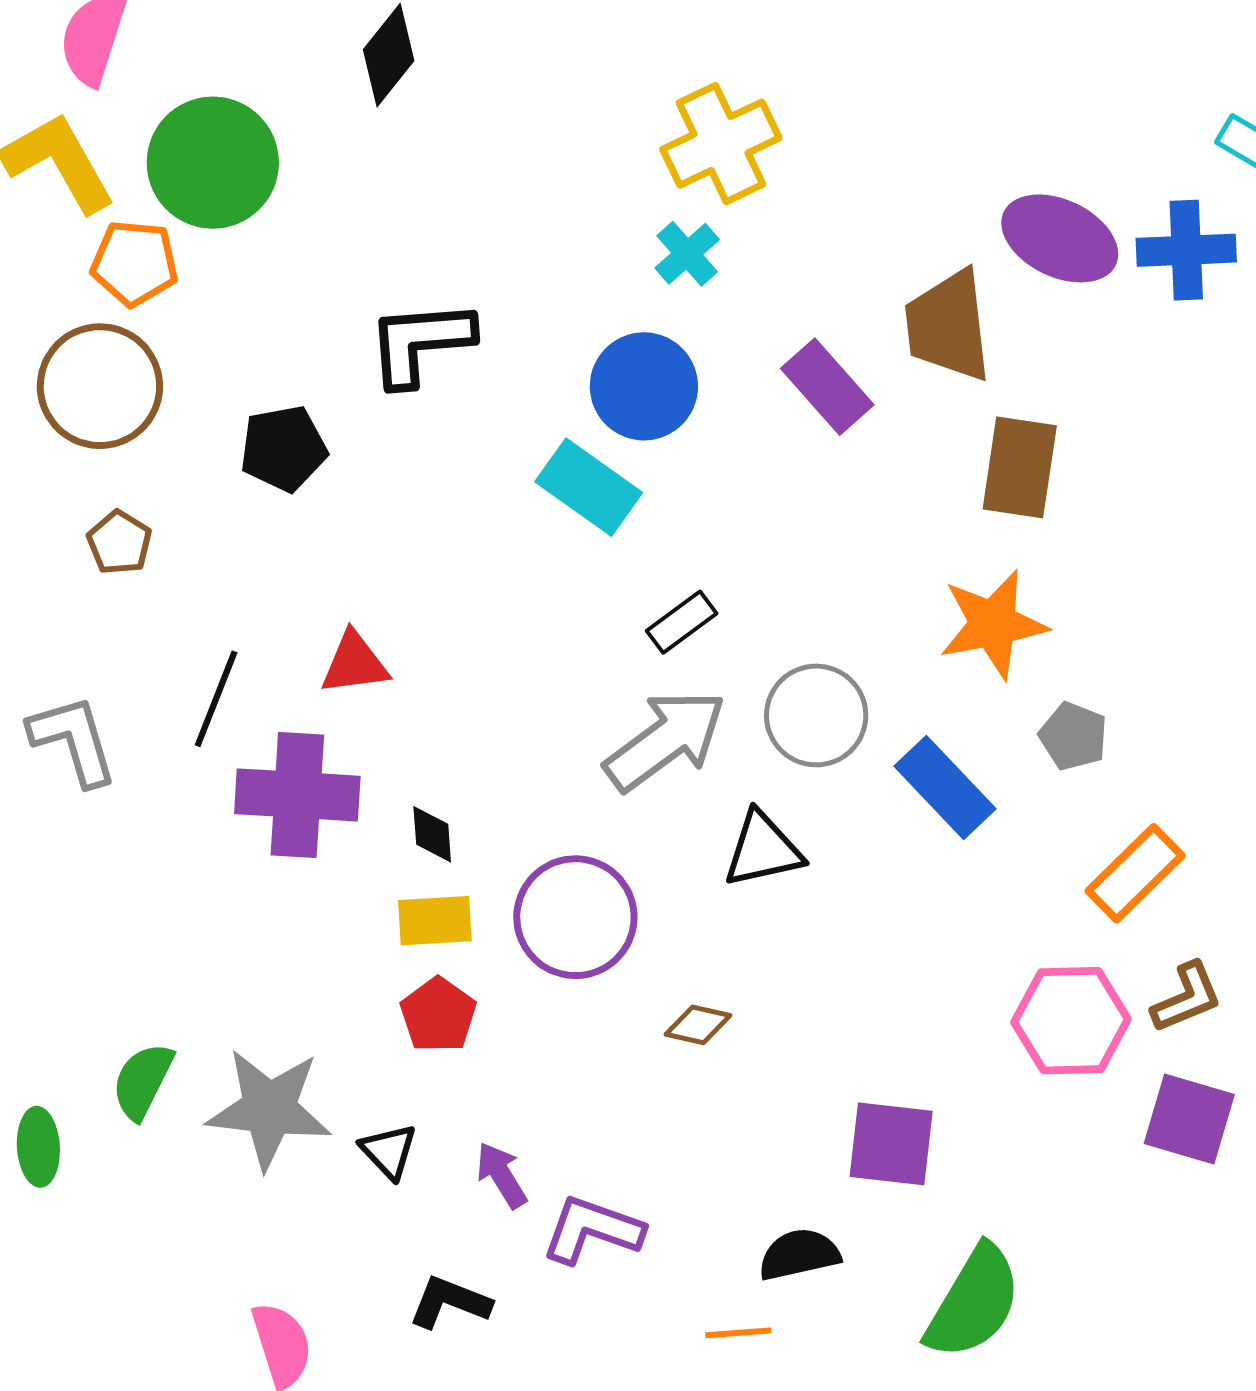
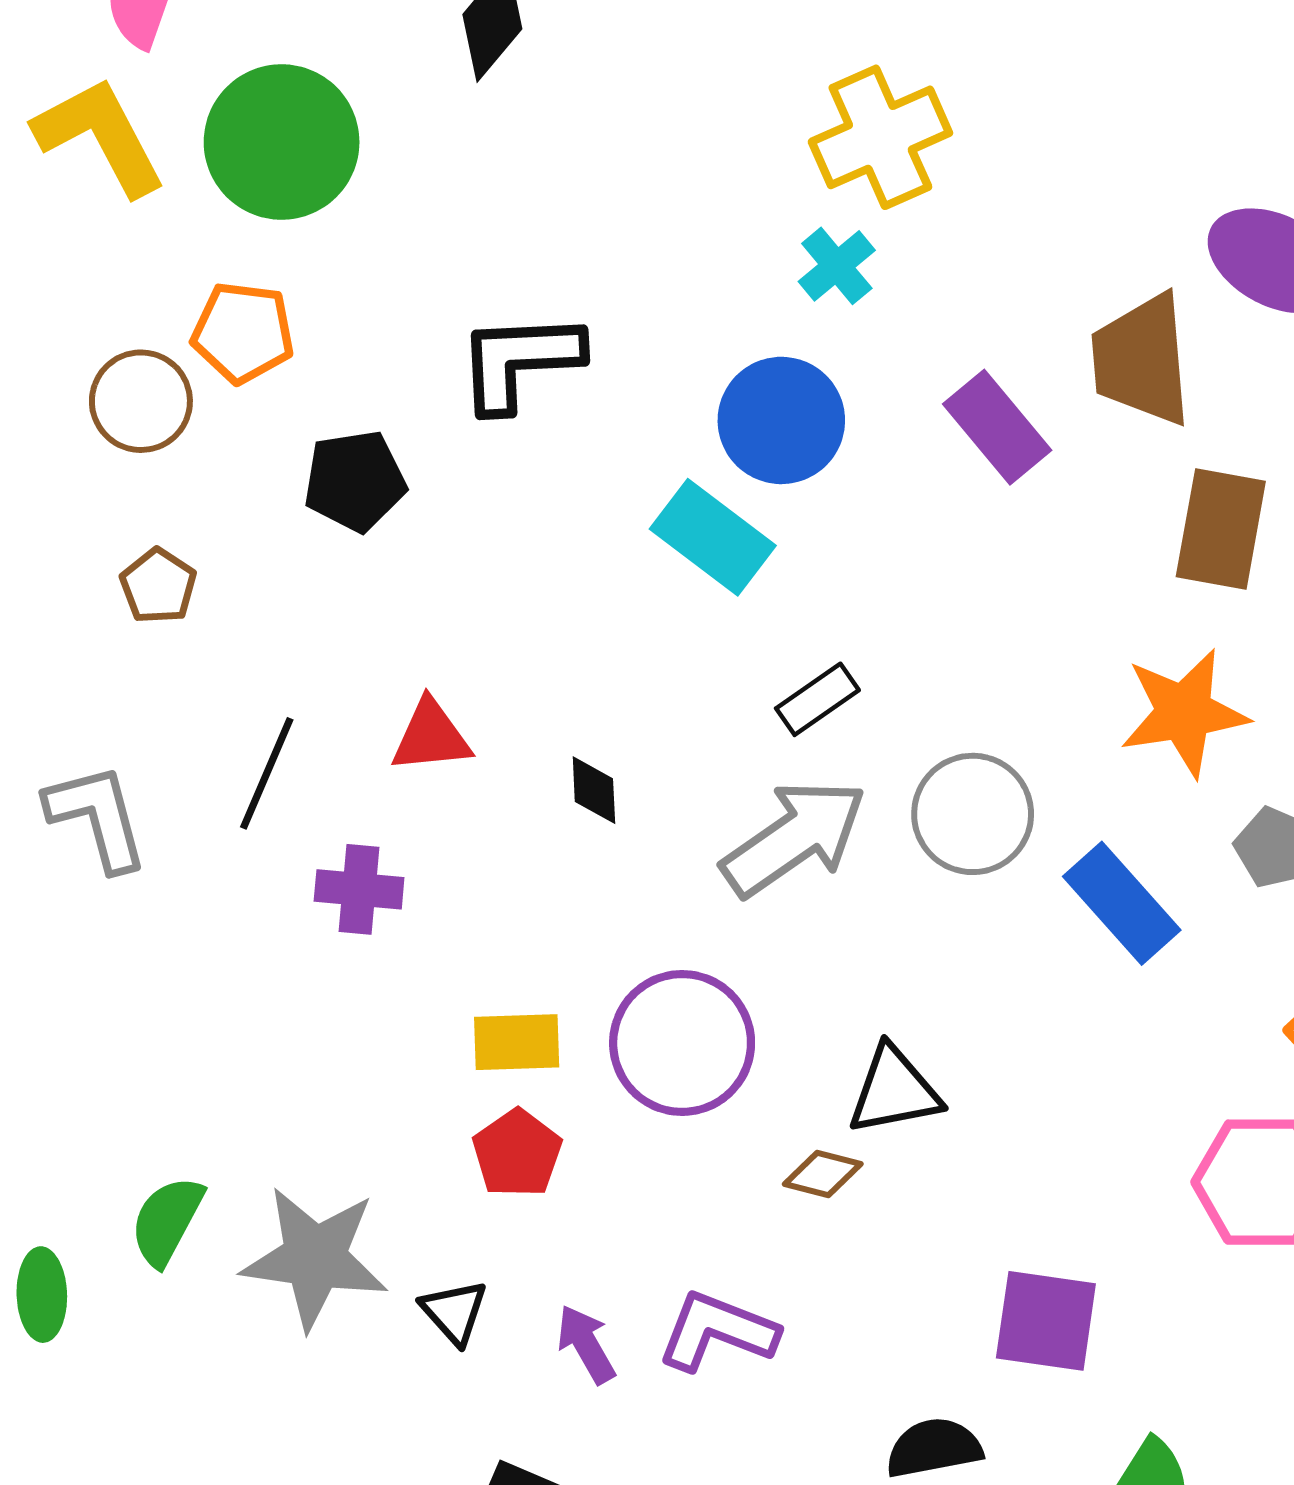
orange pentagon: (135, 263) -> (243, 332), moved
brown circle: (100, 386) -> (141, 401), size x0.7
purple cross: (297, 795) -> (359, 889), size x0.6
black diamond: (432, 834) -> (594, 790), moved
black triangle: (763, 849) -> (894, 1091), moved
purple L-shape: (592, 1230) -> (717, 1331), moved

